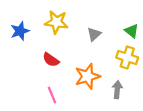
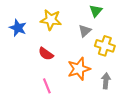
blue star: (20, 31) -> (18, 28), turned -30
green triangle: (132, 31) -> (96, 11), moved, turned 32
yellow cross: (127, 58) -> (105, 46), moved

